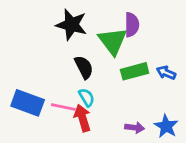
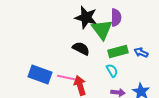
black star: (71, 25) -> (86, 18), moved
black semicircle: (84, 67) -> (81, 48), turned -36
cyan semicircle: (87, 97) -> (112, 70), moved

